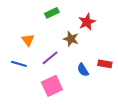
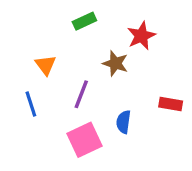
purple line: (50, 58) -> (81, 94), turned -30
blue line: (19, 64) -> (31, 104), turned 56
blue semicircle: (83, 70) -> (123, 122), moved, turned 40

